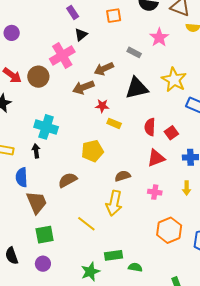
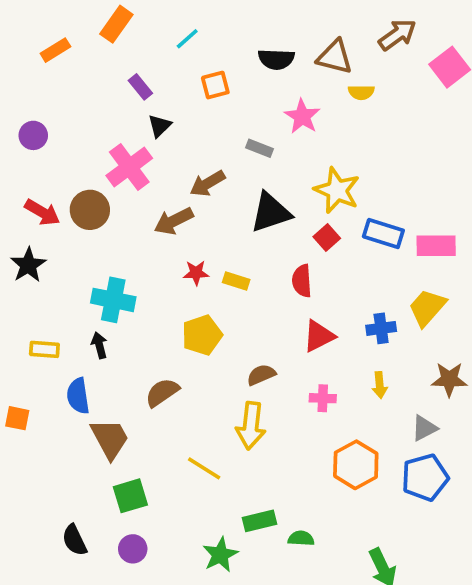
red star: (102, 106) -> (196, 273), moved
red square: (171, 133) -> (327, 238), moved

